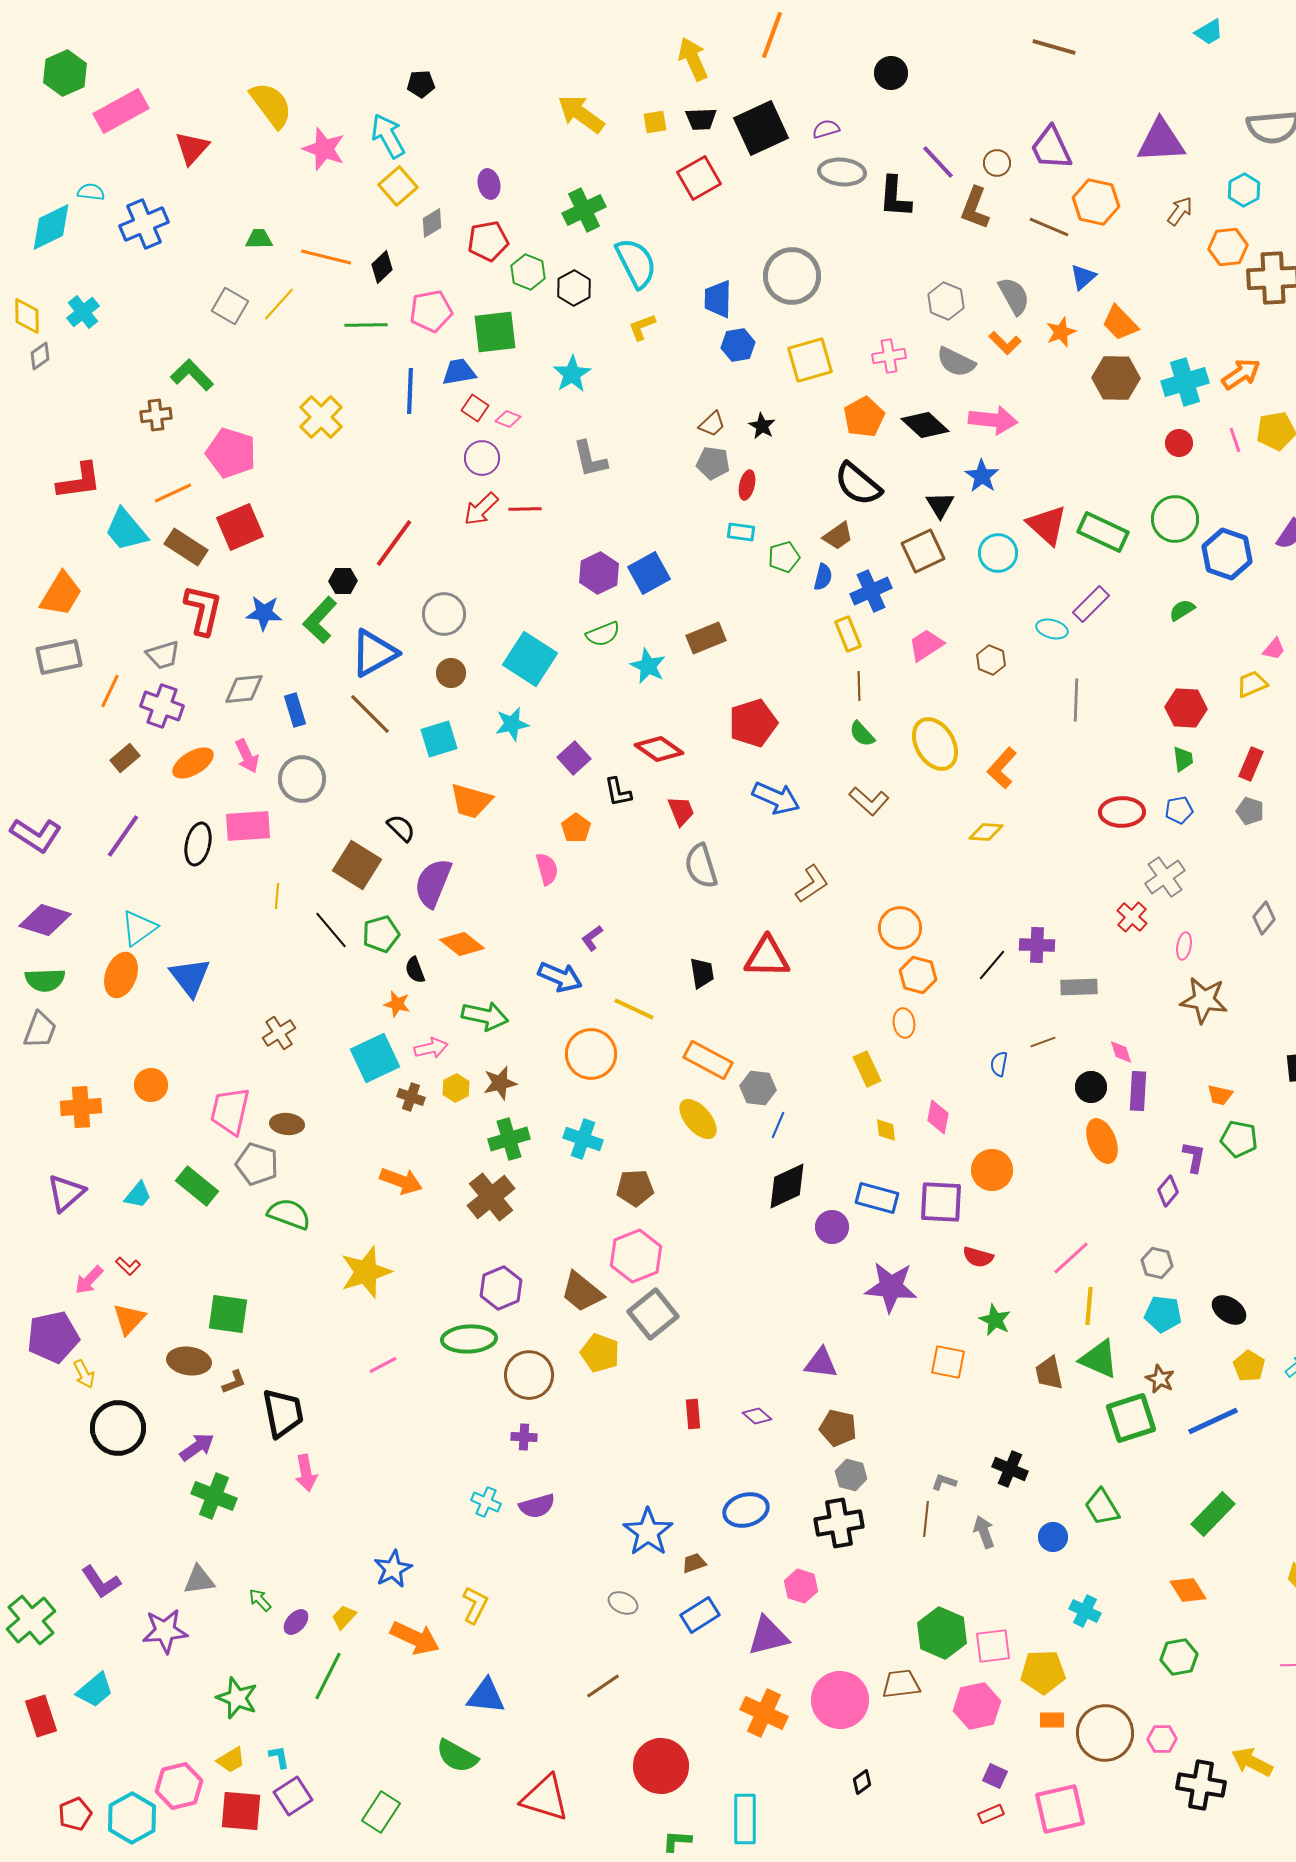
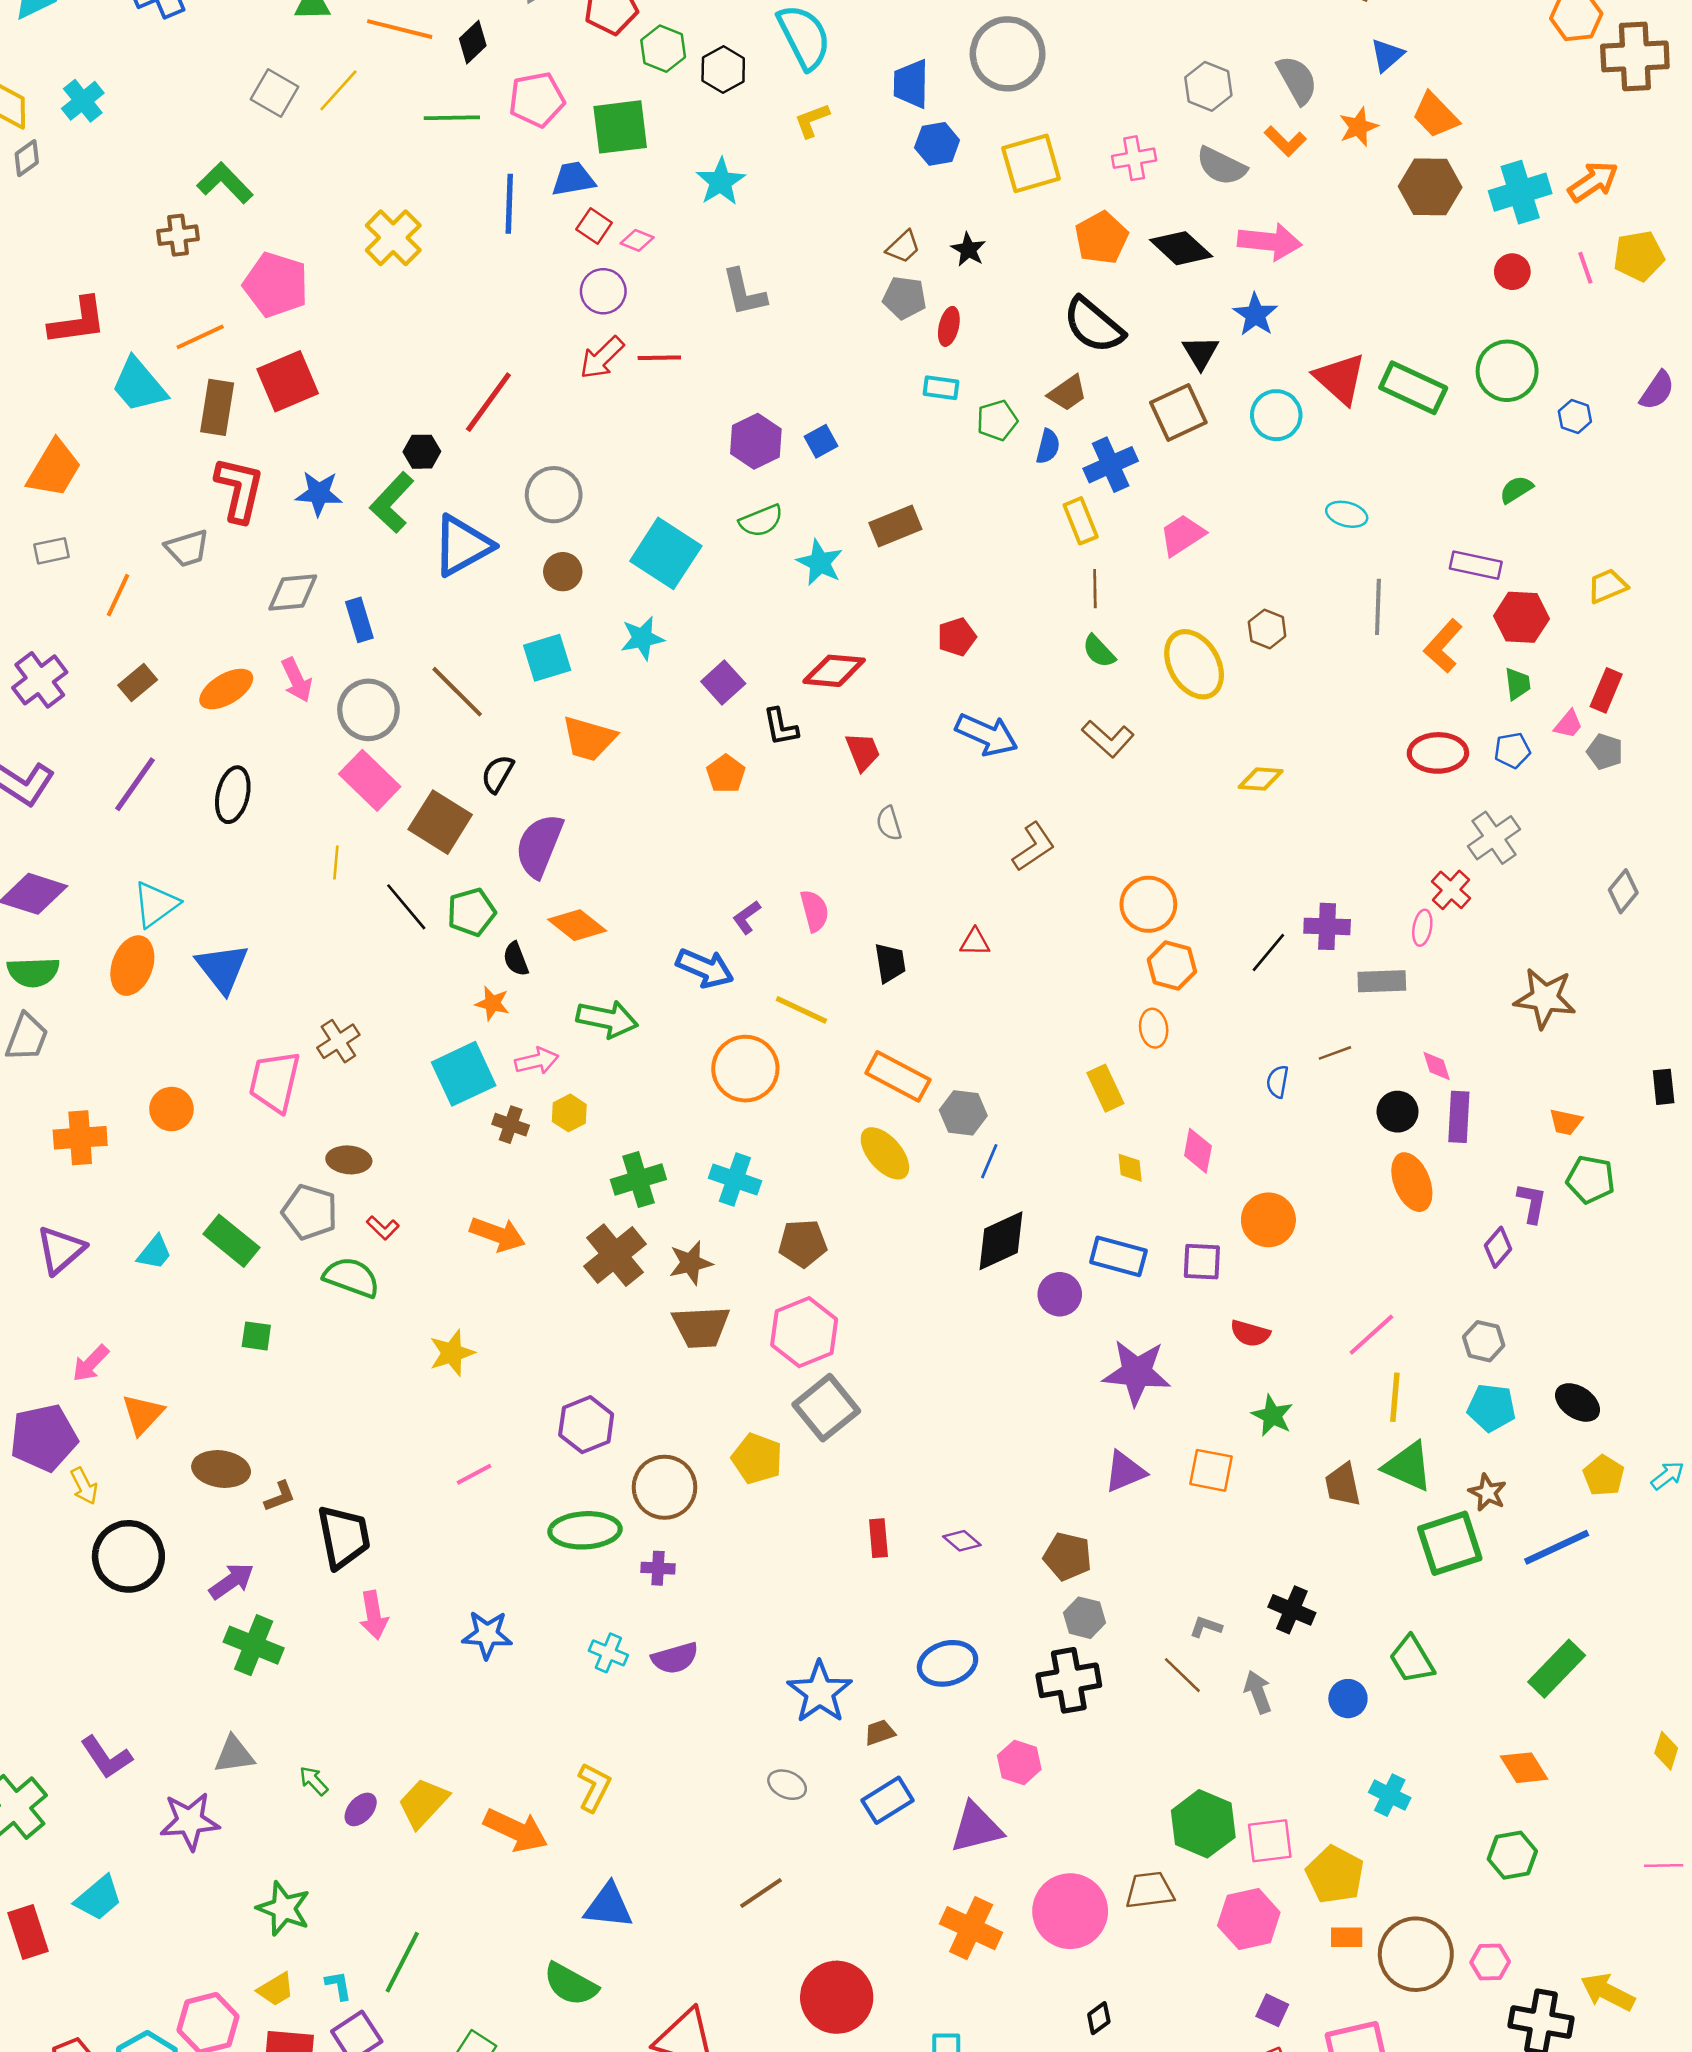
brown rectangle: (186, 547) -> (217, 407), turned 66
blue hexagon: (1227, 554) -> (1575, 416), size x0.5
blue square: (649, 573) -> (821, 441), size x0.6
purple rectangle: (1091, 604) -> (1476, 565), moved, turned 57
pink trapezoid: (1274, 649) -> (1568, 724), moved
gray rectangle: (59, 657) -> (51, 551), size x0.6
brown hexagon: (991, 660) -> (1267, 629), moved
purple cross: (162, 706) -> (40, 680), moved, turned 33
brown line: (370, 714) -> (457, 692), moved
red pentagon: (753, 723) -> (957, 637), size x0.6
red diamond: (659, 749) -> (834, 671), turned -30
orange L-shape: (1002, 768) -> (1443, 646), moved
pink rectangle: (248, 826) -> (370, 780), moved, turned 48
black semicircle: (401, 828) -> (498, 774), turned -104
gray semicircle: (701, 866) -> (889, 823), size x0.6
pink semicircle: (547, 869) -> (815, 911), moved
pink ellipse: (1184, 946) -> (1422, 928), moved
red triangle: (767, 957) -> (975, 942), size x0.5
brown star: (500, 1083) -> (691, 1263), moved
pink trapezoid: (230, 1111) -> (275, 1082), moved
purple square: (941, 1202) -> (1202, 1262), size x0.7
red L-shape: (128, 1266) -> (383, 1228), moved
yellow star: (366, 1272) -> (452, 1353), size x0.7
purple hexagon: (501, 1288) -> (586, 1425), moved
brown trapezoid: (582, 1292) -> (701, 1327), moved, turned -42
green square: (228, 1314) -> (256, 1336), moved, size x0.6
green ellipse: (469, 1339) -> (585, 1530), moved
purple triangle: (821, 1363) -> (1125, 1472), moved, turned -30
brown line: (926, 1519) -> (1182, 1675), turned -52
blue star: (393, 1569) -> (487, 1635), moved, turned 30
yellow trapezoid: (344, 1617) -> (423, 1803), size x1.6
yellow pentagon: (1043, 1672) -> (1335, 1875), turned 30
green line: (328, 1676) -> (402, 1962), moved

